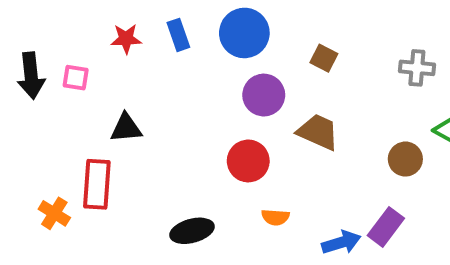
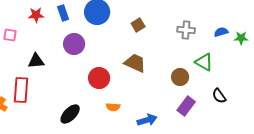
brown square: (324, 58) -> (138, 25), turned 32
purple circle: (264, 95) -> (74, 44), moved
purple rectangle: (386, 227) -> (186, 106), moved
black ellipse: (192, 231) -> (70, 114), turned -30

